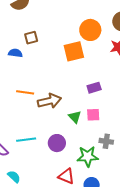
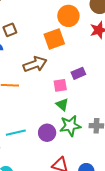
brown arrow: (49, 101) -> (35, 64), moved
pink square: (93, 115) -> (60, 85), moved
green star: (88, 156) -> (70, 126), moved

